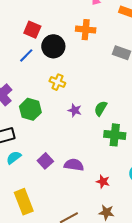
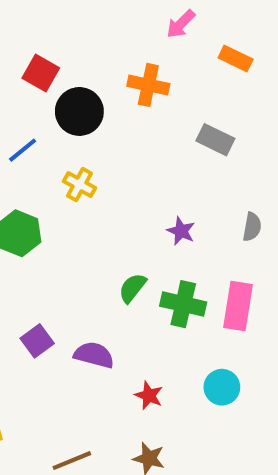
blue line: (26, 55) -> (23, 150), moved
green semicircle: (101, 108) -> (132, 288), moved
purple star: (75, 110) -> (181, 231), moved

